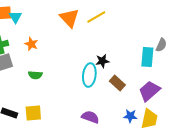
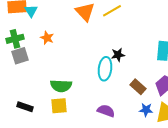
green semicircle: (35, 75) -> (61, 86), moved, size x1.5
brown rectangle: (117, 83) -> (138, 87), moved
yellow square: (33, 113) -> (59, 106), moved

